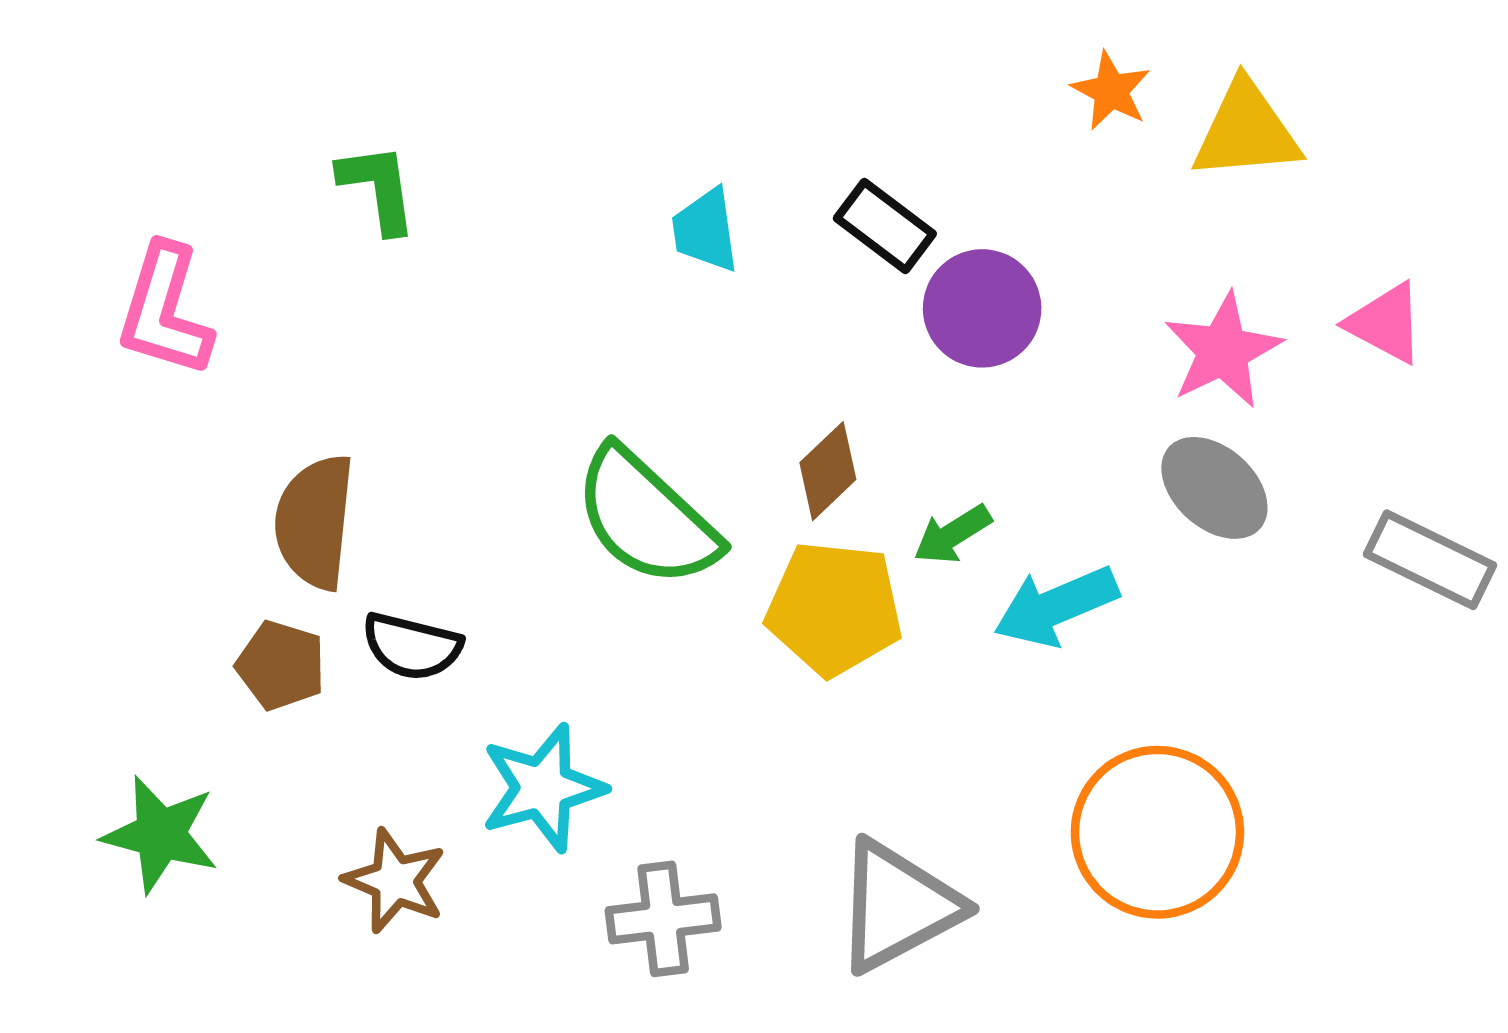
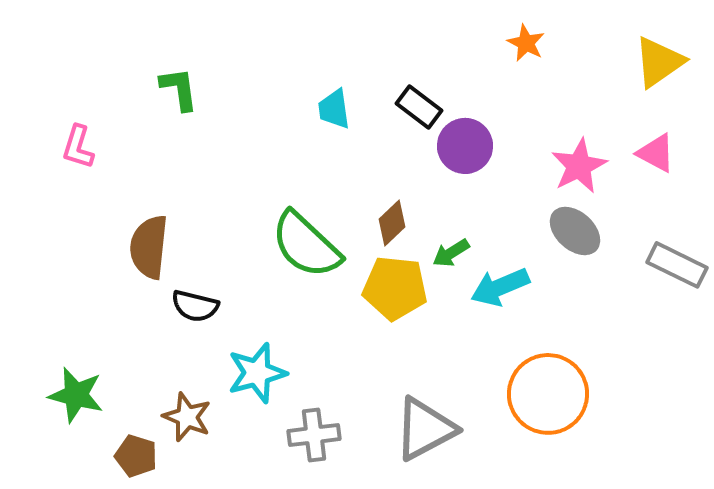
yellow triangle: (1246, 131) -> (659, 62), moved, turned -30
pink L-shape: (165, 310) -> (78, 147), size x0.7
brown pentagon: (281, 665) -> (136, 456), moved

